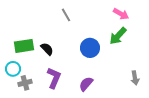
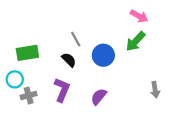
gray line: (66, 15) -> (76, 39), moved
black semicircle: (47, 49) -> (69, 60), moved

